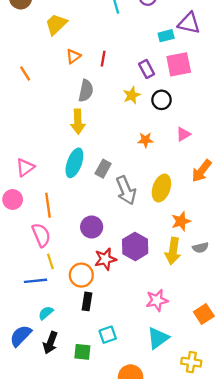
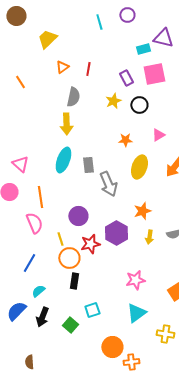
pink triangle: (25, 167) -> (20, 164), turned -42
gray rectangle: (103, 169) -> (88, 165), turned -35
yellow ellipse: (161, 188) -> (139, 167), moved
orange star: (181, 221) -> (142, 211), moved
yellow arrow: (173, 251) -> (149, 237), size x0.6
yellow line: (50, 261) -> (60, 239), moved
blue line: (35, 281) -> (29, 263), turned -54
green square: (82, 352) -> (70, 325), turned 35

